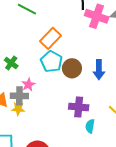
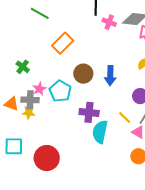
pink cross: (97, 16) -> (109, 22), size x0.6
cyan pentagon: (51, 61) -> (60, 91), moved
cyan semicircle: (90, 126) -> (100, 132), size x1.6

